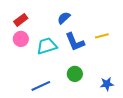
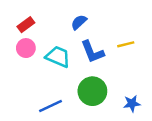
cyan trapezoid: (47, 46) -> (58, 57), turned 40
green circle: (75, 74) -> (92, 91), size x1.5

